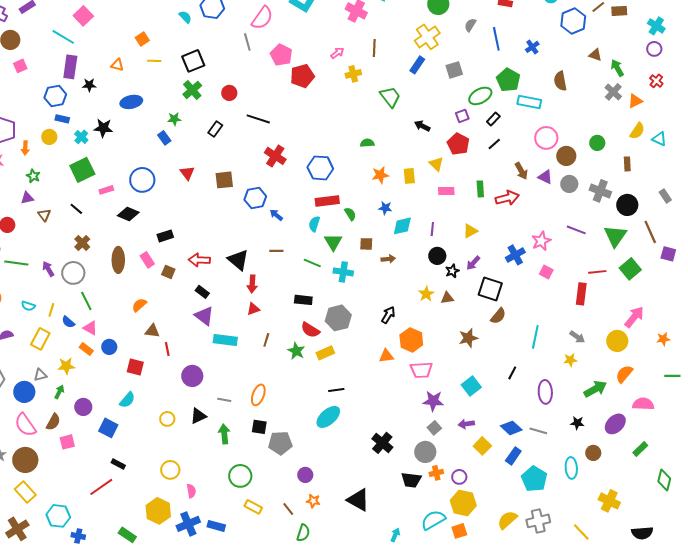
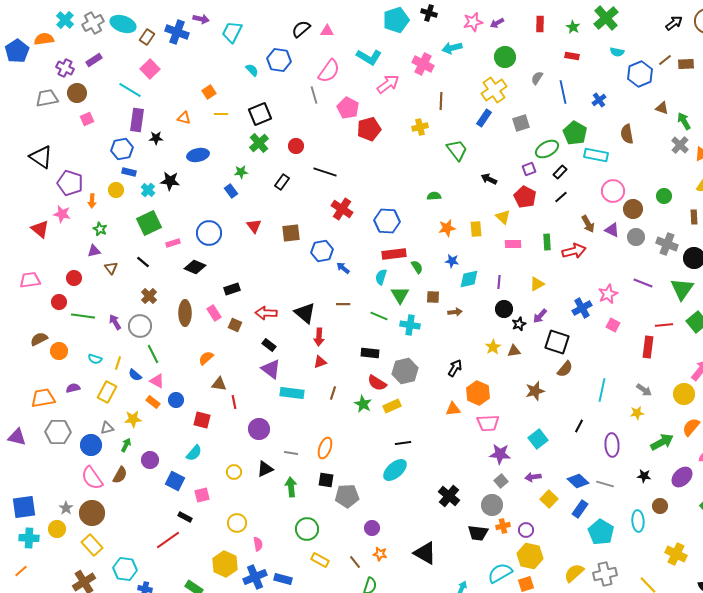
pink arrow: (337, 53) -> (388, 84), moved, size x1.6
pink square: (67, 442) -> (202, 495), moved

